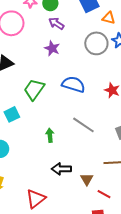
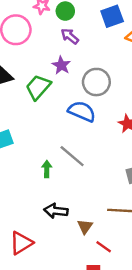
gray circle: (96, 43) -> (96, 82), moved
green trapezoid: (34, 89) -> (38, 87), moved
gray line: (83, 125) -> (72, 156), moved

